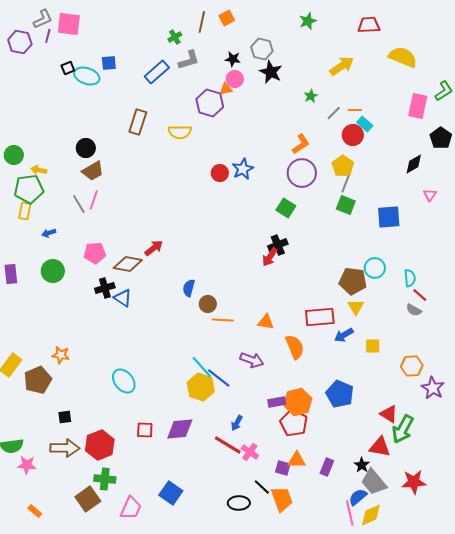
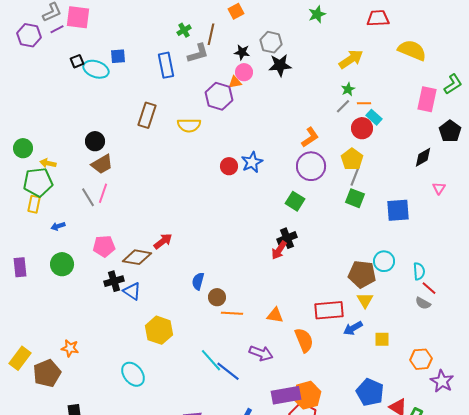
brown line: (202, 22) -> (211, 34), moved
purple line: (48, 36) -> (57, 29), turned 48
blue rectangle: (157, 72) -> (166, 65), turned -60
black star: (271, 72) -> (280, 65), turned -30
green star: (311, 96) -> (348, 89), moved
yellow hexagon: (201, 387) -> (159, 330), moved
blue pentagon: (340, 394) -> (370, 392), moved
purple rectangle: (277, 402) -> (286, 395), size x1.6

